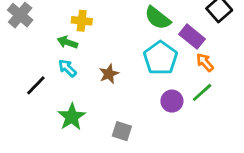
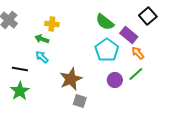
brown star: (109, 74) -> (71, 79), moved, size x1.6
black line: (36, 85) -> (20, 69), turned 56
green star: (72, 117) -> (20, 91), moved

